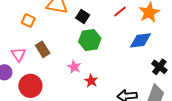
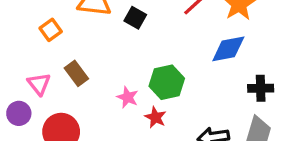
orange square: (28, 21) -> (51, 30), turned 32
green hexagon: (90, 40) -> (167, 82), moved
black cross: (159, 67) -> (261, 88), turned -35

